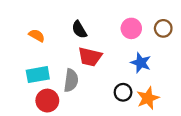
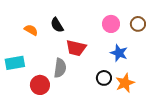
black semicircle: (79, 30) -> (57, 25), moved
cyan rectangle: (38, 75) -> (15, 63), moved

